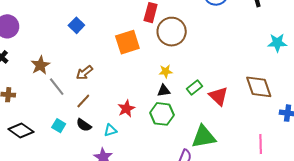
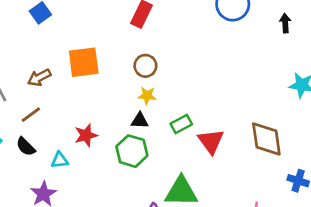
brown circle: (172, 32) -> (145, 66), moved, size x0.6
orange square: (127, 42) -> (84, 62), moved

